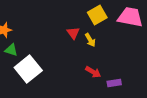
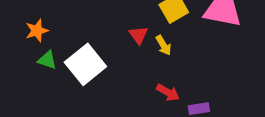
white square: (28, 69) -> (85, 64), moved

